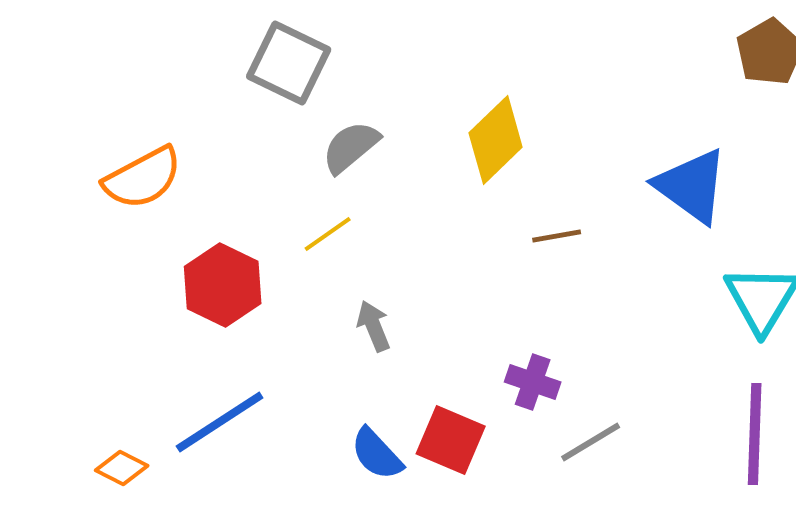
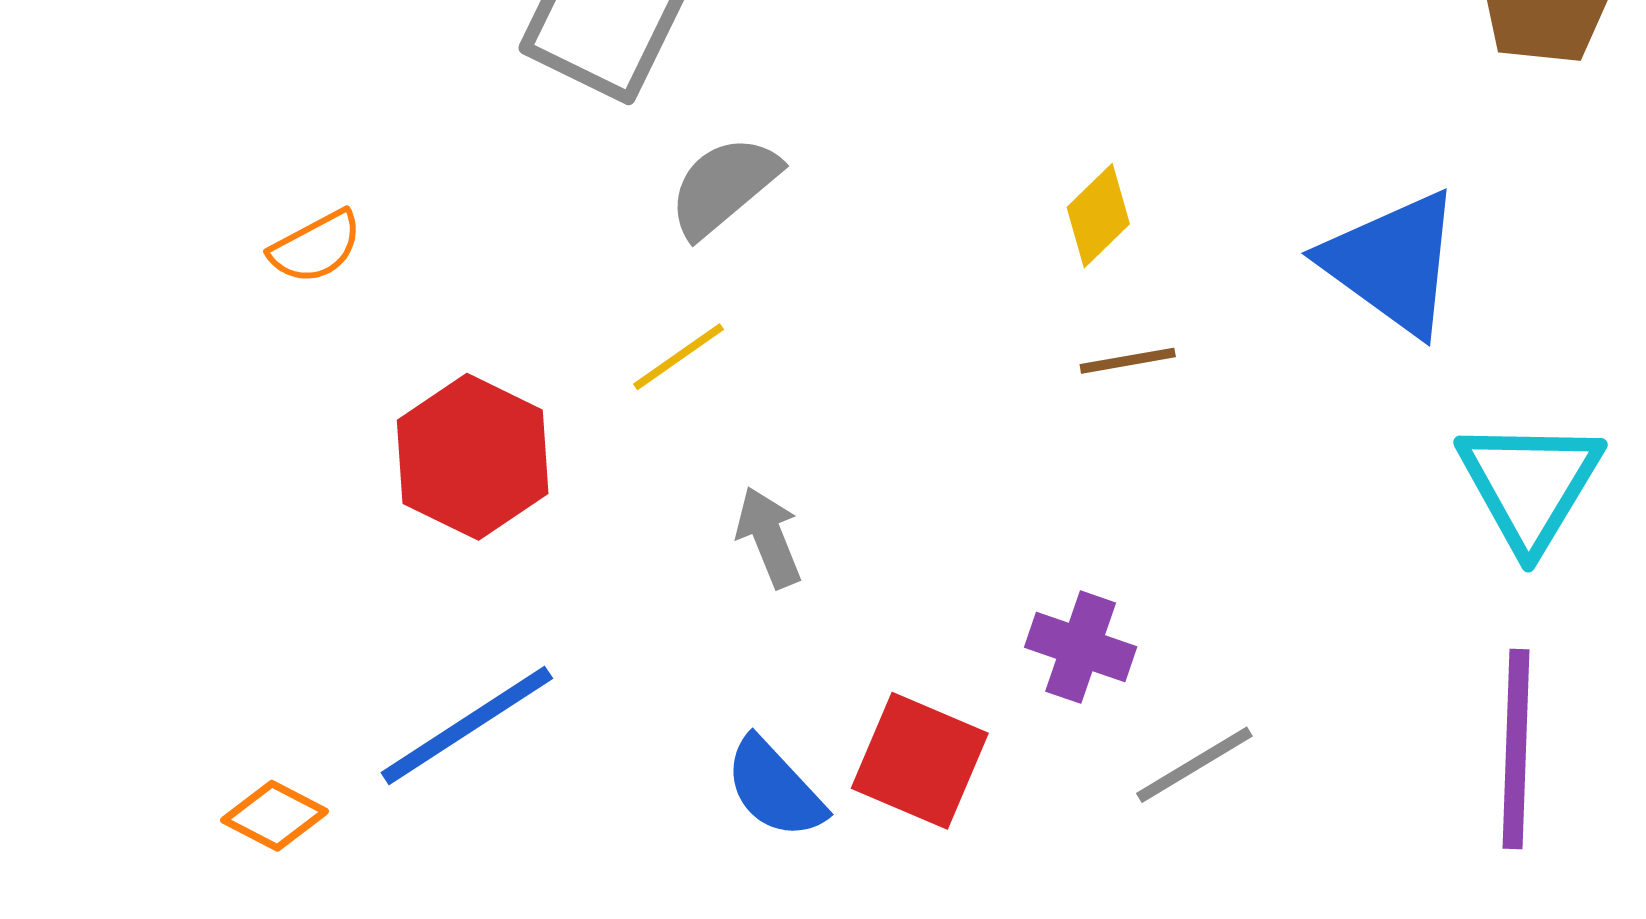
yellow diamond: (496, 140) -> (1098, 216), moved, size x0.6
orange semicircle: (143, 178) -> (316, 247), size x0.6

